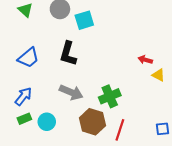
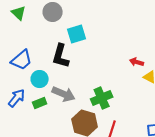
cyan square: (84, 20) -> (77, 34), moved
green rectangle: (24, 119) -> (40, 103), moved
cyan circle: (47, 122) -> (40, 79), moved

